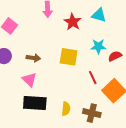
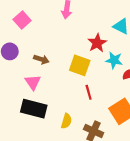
red star: (73, 22) -> (97, 43), moved
red line: (93, 78) -> (89, 92), moved

